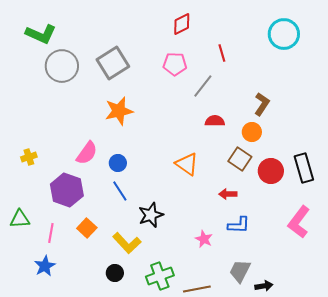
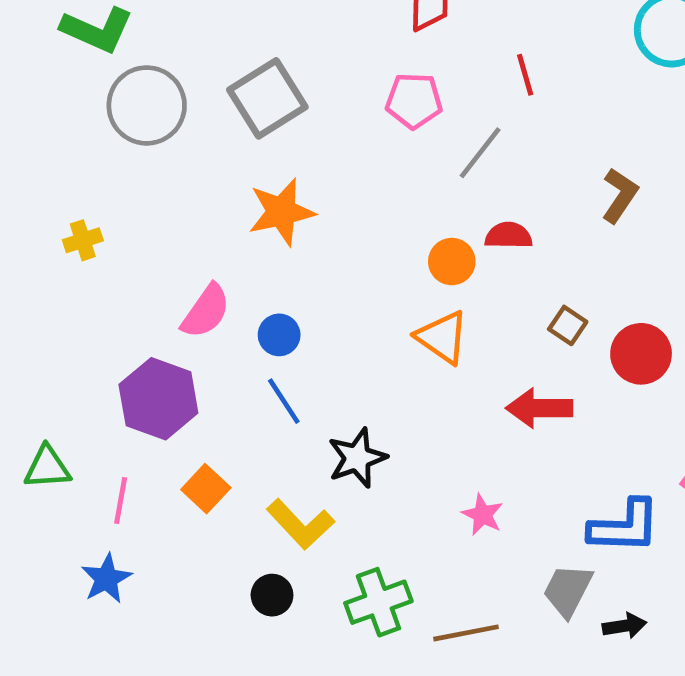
orange circle: (252, 132) -> (452, 262), moved
yellow cross: (29, 157) -> (83, 240), moved
brown square: (240, 159) -> (568, 325), size x0.7
red arrow: (228, 194) -> (539, 408), size x1.5
blue L-shape: (239, 225) -> (624, 526), moved, size x1.4

